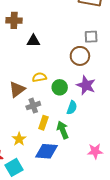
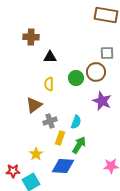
yellow semicircle: (39, 77) -> (49, 84), moved, turned -80
green circle: (60, 87) -> (76, 78), moved
cyan semicircle: (72, 108) -> (76, 122), moved
green arrow: (63, 130) -> (79, 145), turned 54

